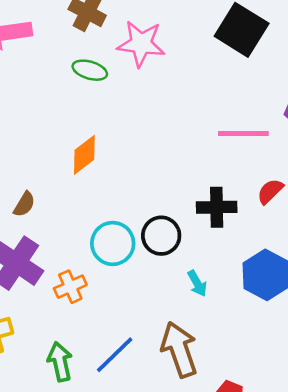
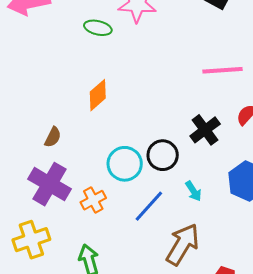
black cross: (217, 207) -> (205, 130), turned -32
brown arrow: (179, 350) -> (183, 244), turned 54
blue line: (115, 355) -> (149, 206), moved

